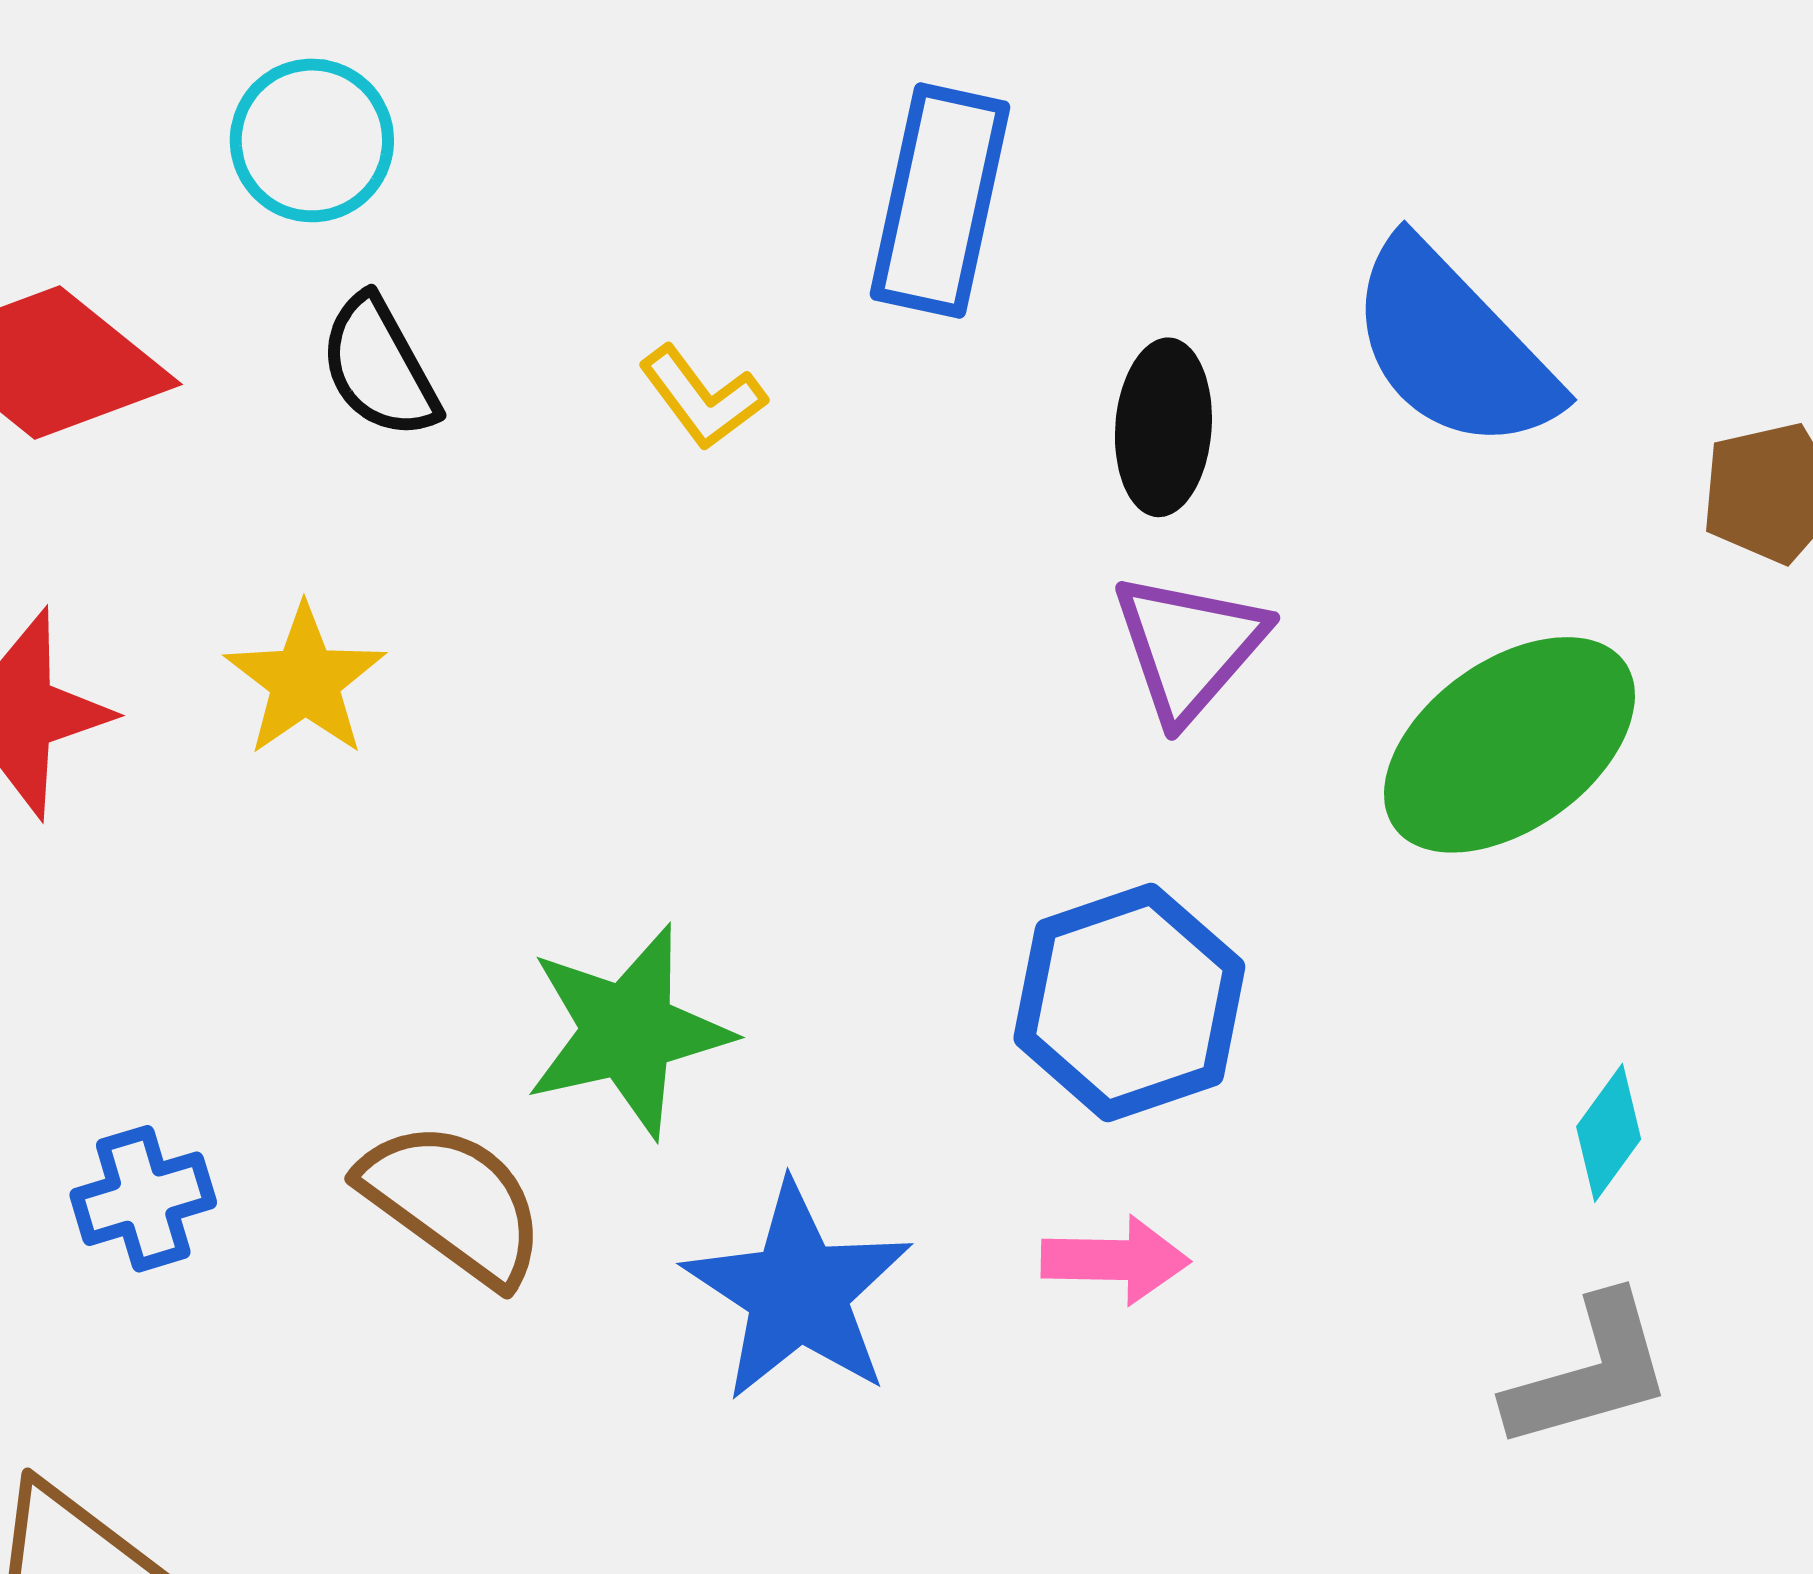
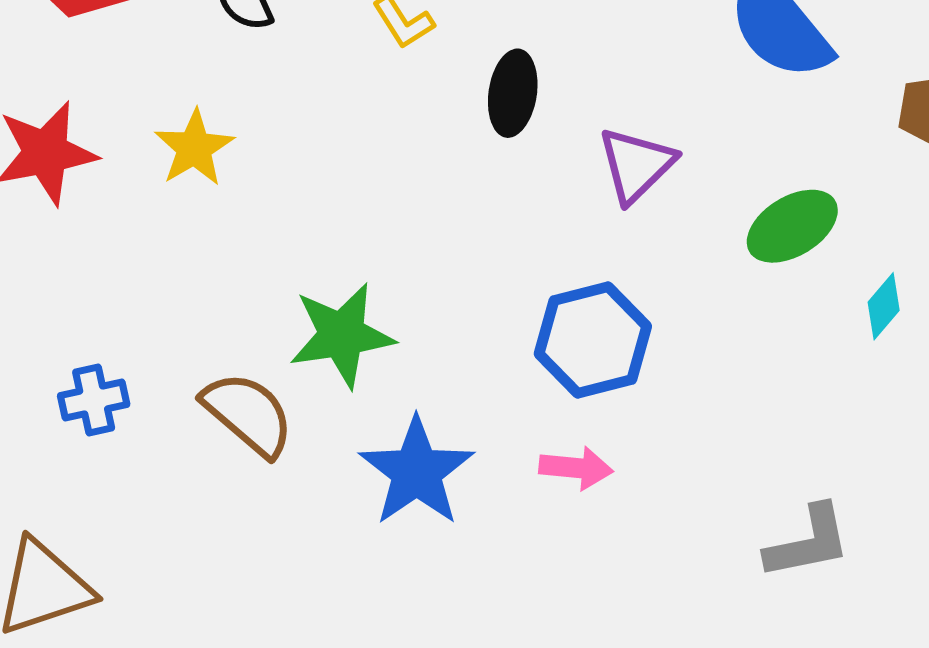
black ellipse: (1163, 427) -> (513, 93), moved
green ellipse: (1509, 745) -> (792, 226), size x0.7
cyan diamond: (1609, 1133) -> (884, 306), moved

